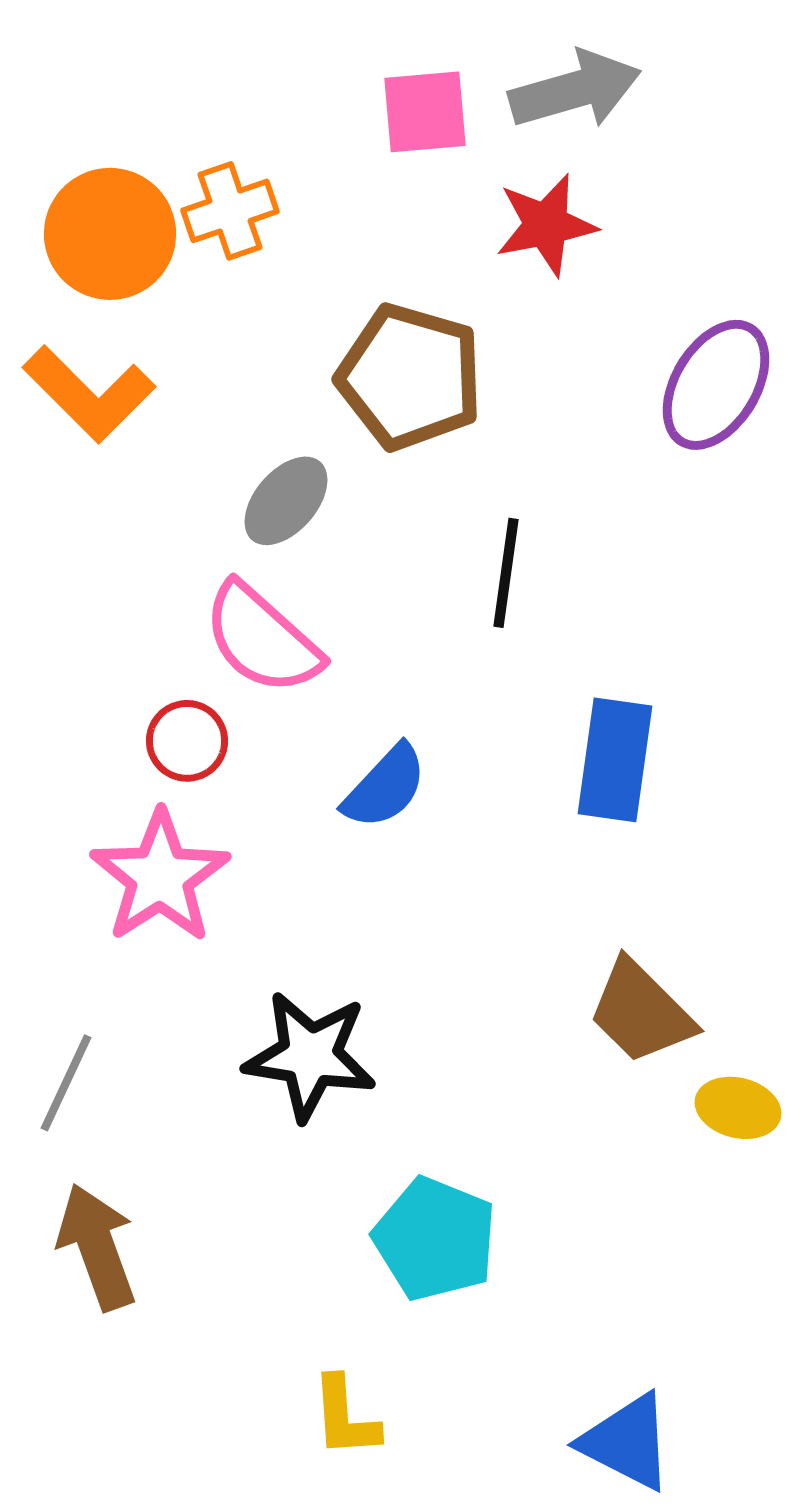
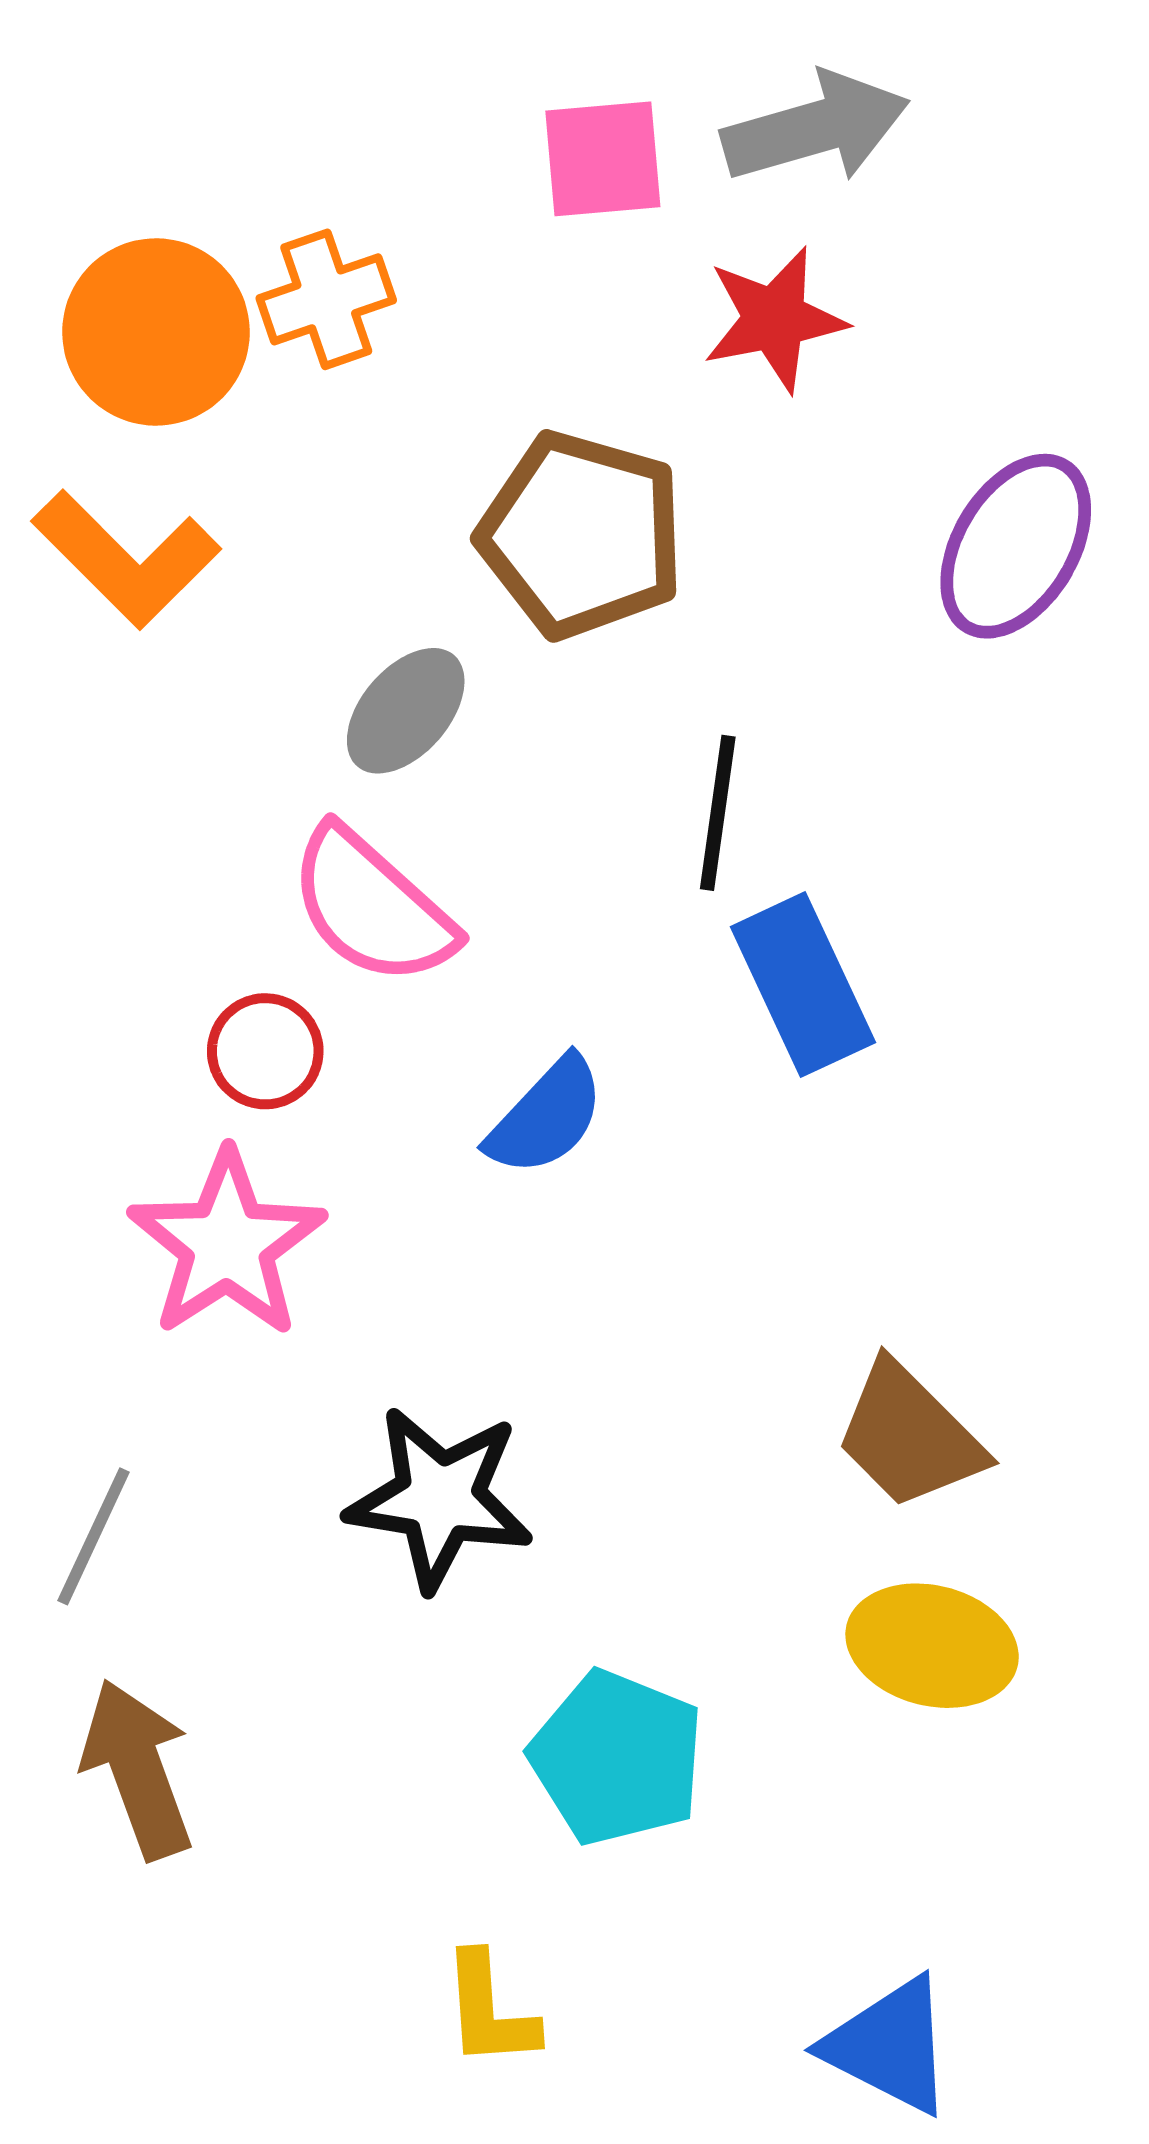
blue rectangle: (615, 760) -> (803, 985), moved, turned -33
yellow ellipse: (738, 1108) -> (932, 1646), moved, size x1.4

